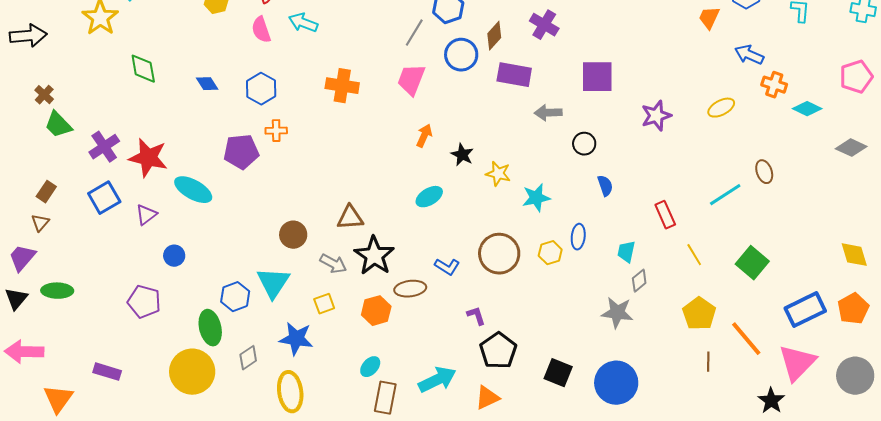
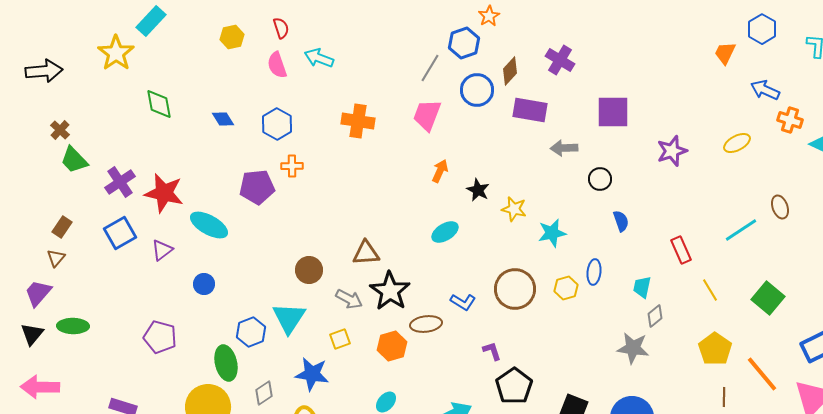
blue circle: (174, 256) -> (204, 284), moved

